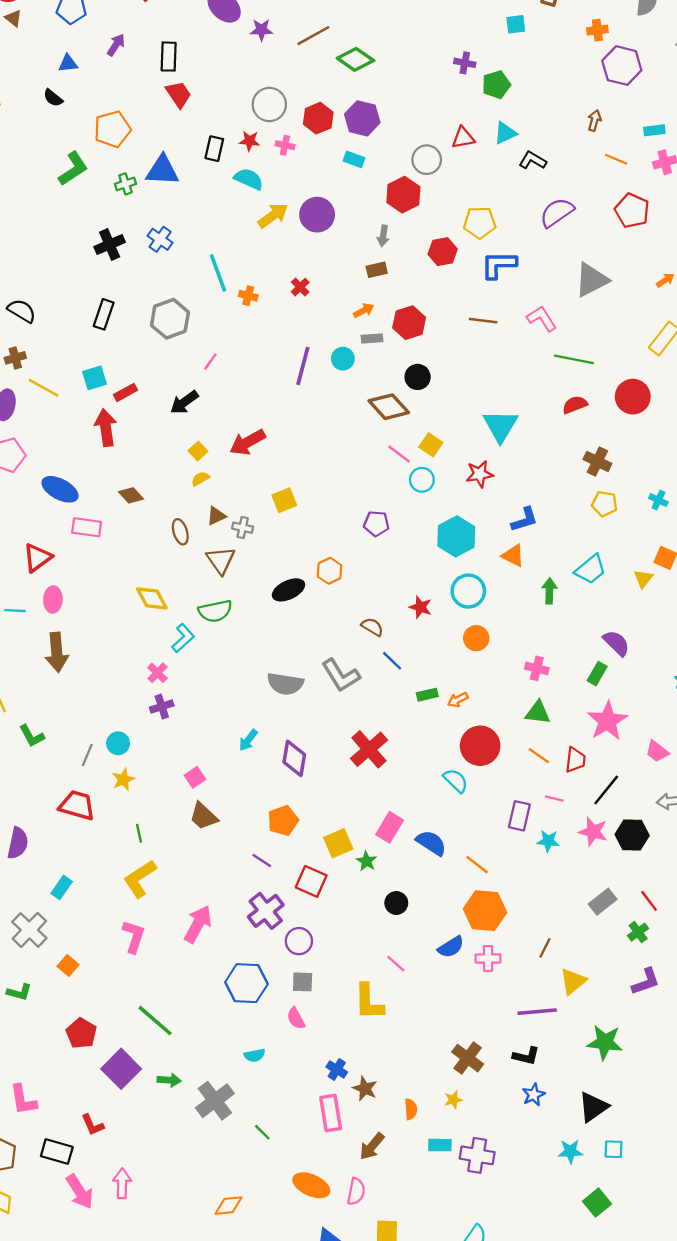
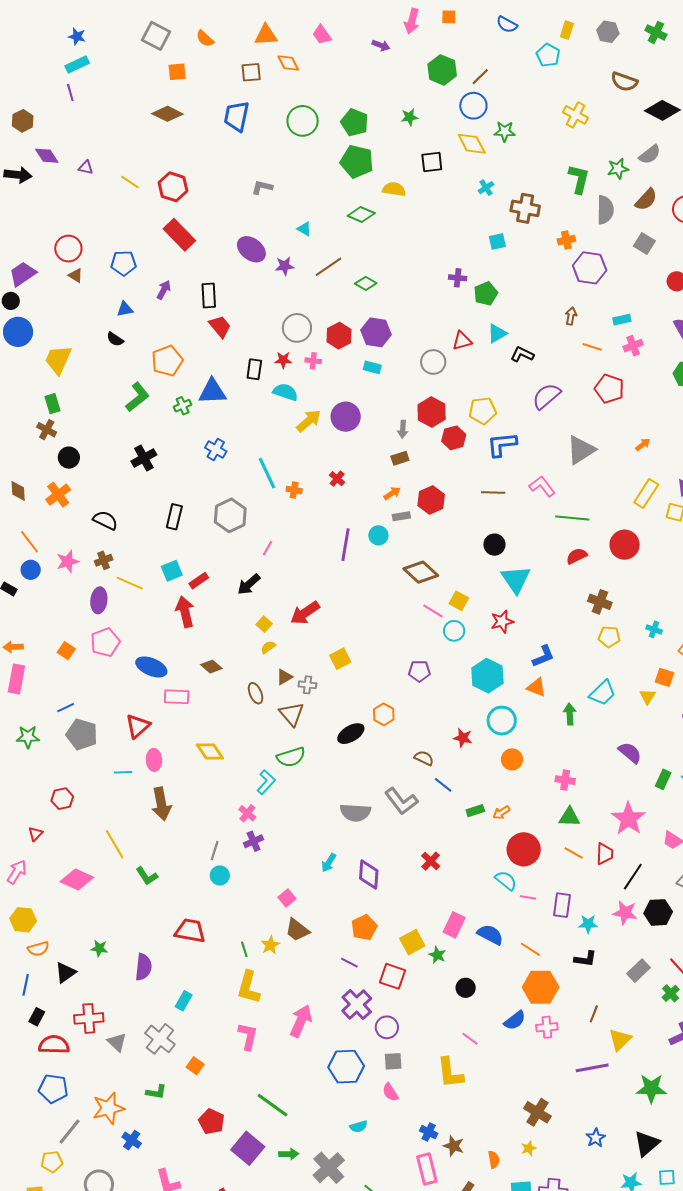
green diamond: (355, 59) -> (366, 283), size x0.7
red hexagon: (403, 195) -> (432, 412), moved
black cross: (110, 245) -> (144, 458), moved
black circle: (418, 377) -> (494, 545), moved
yellow diamond: (152, 598) -> (210, 752), moved
green rectangle: (597, 674) -> (663, 779), moved
red cross: (369, 749) -> (431, 861), size x0.6
gray line: (87, 755) -> (215, 851), moved
yellow star: (123, 779) -> (270, 945), moved
pink line: (554, 799) -> (528, 897), moved
yellow L-shape: (140, 879) -> (249, 987), turned -36
black L-shape: (526, 1056) -> (585, 959), moved

